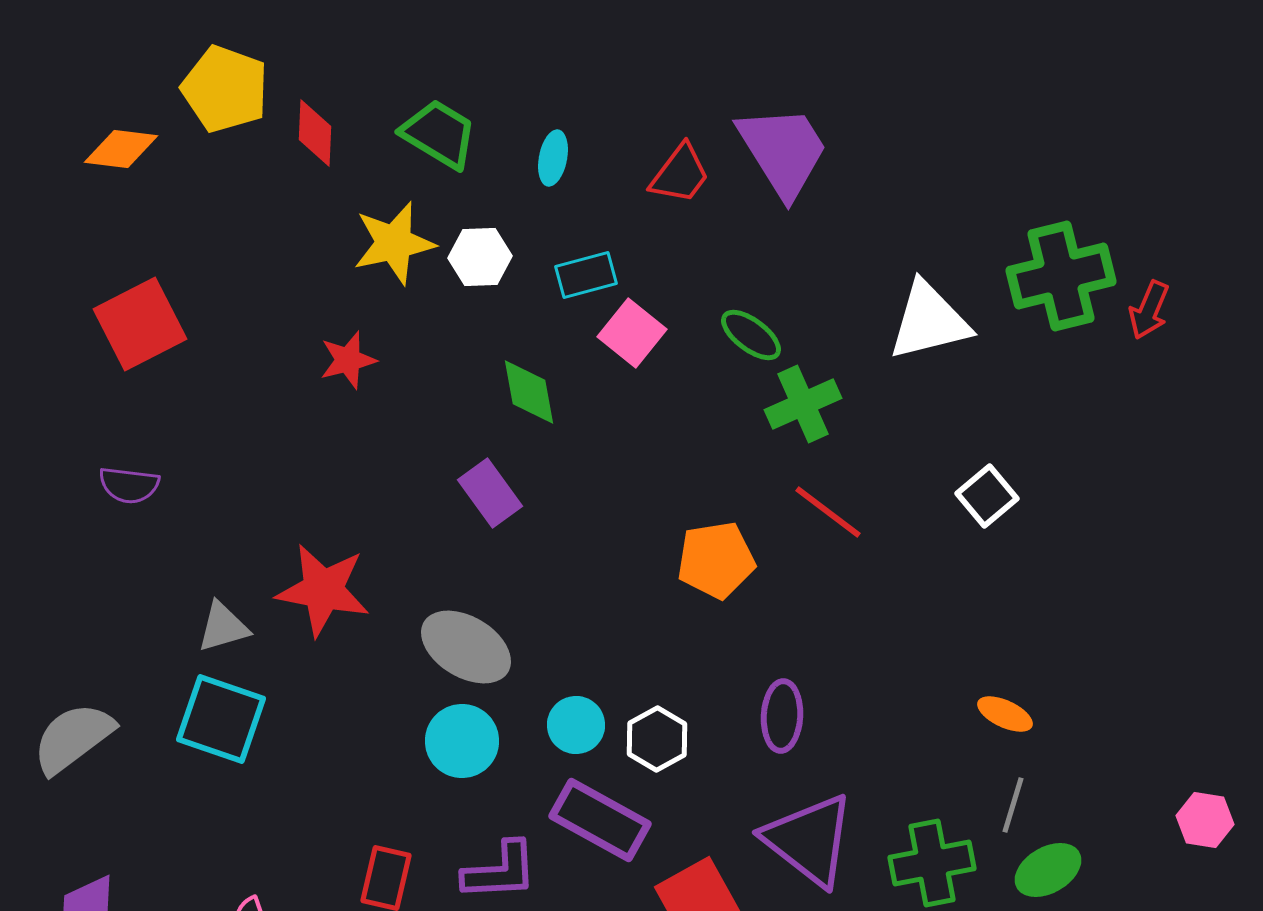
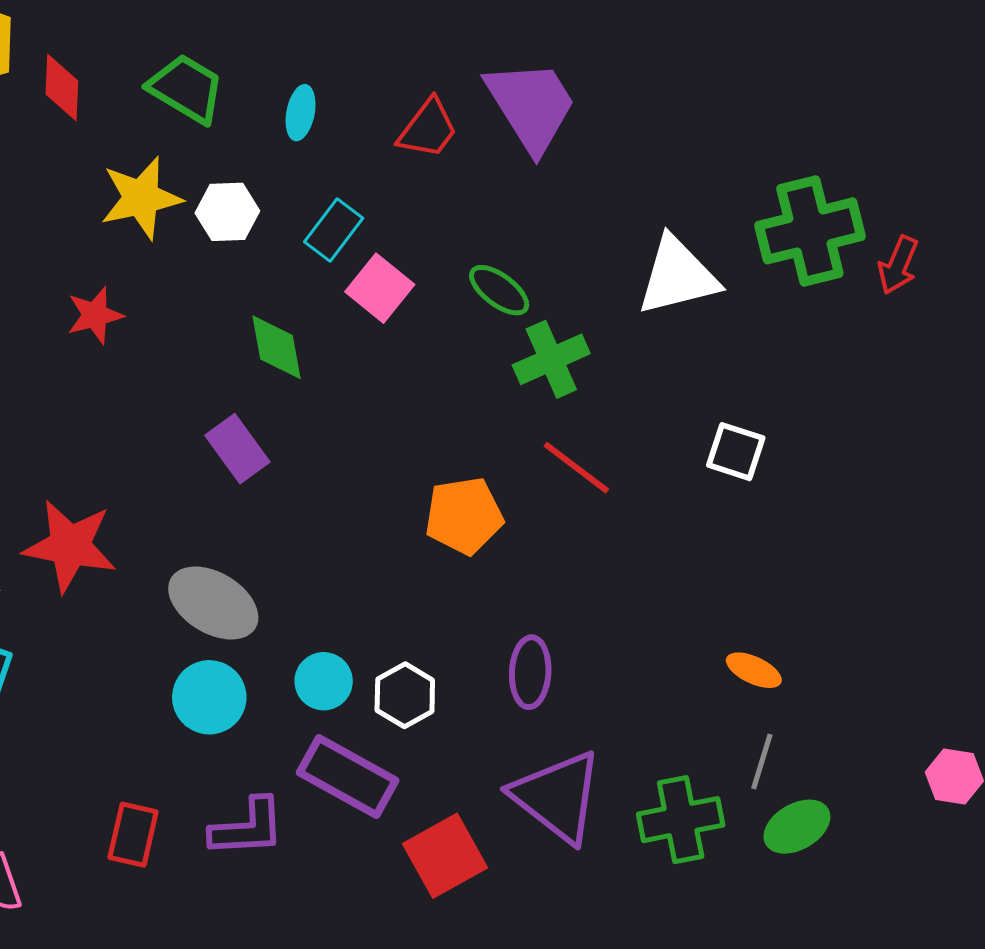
cyan rectangle: (586, 275) -> (334, 230), turned -38
white square: (987, 496) -> (736, 452), turned -32

